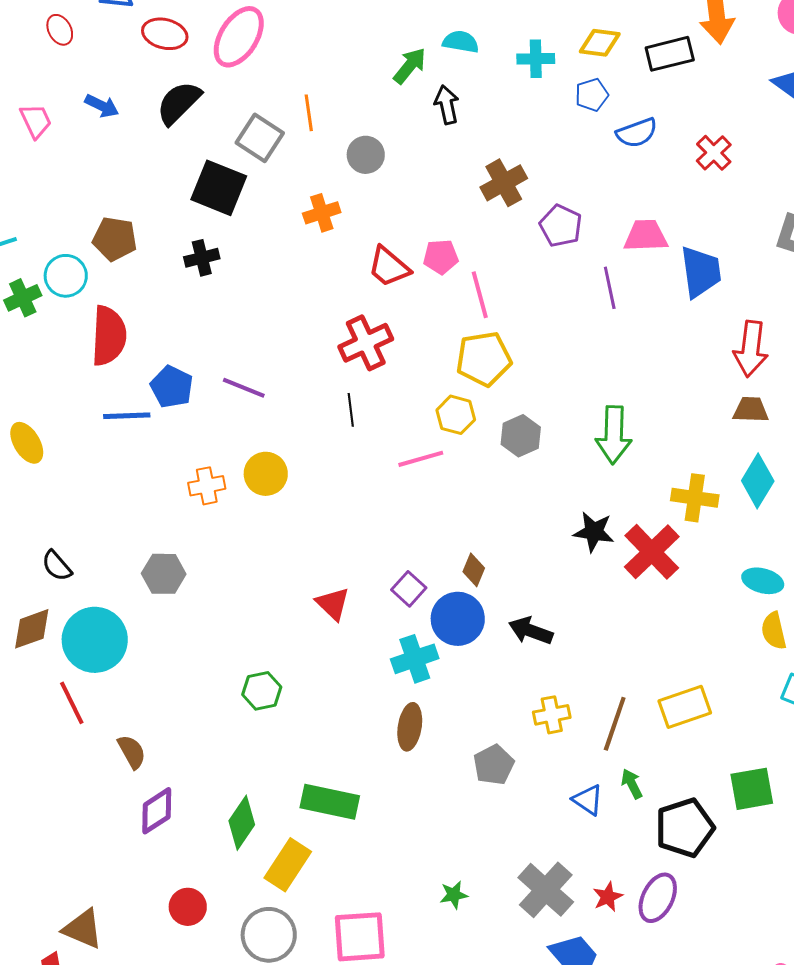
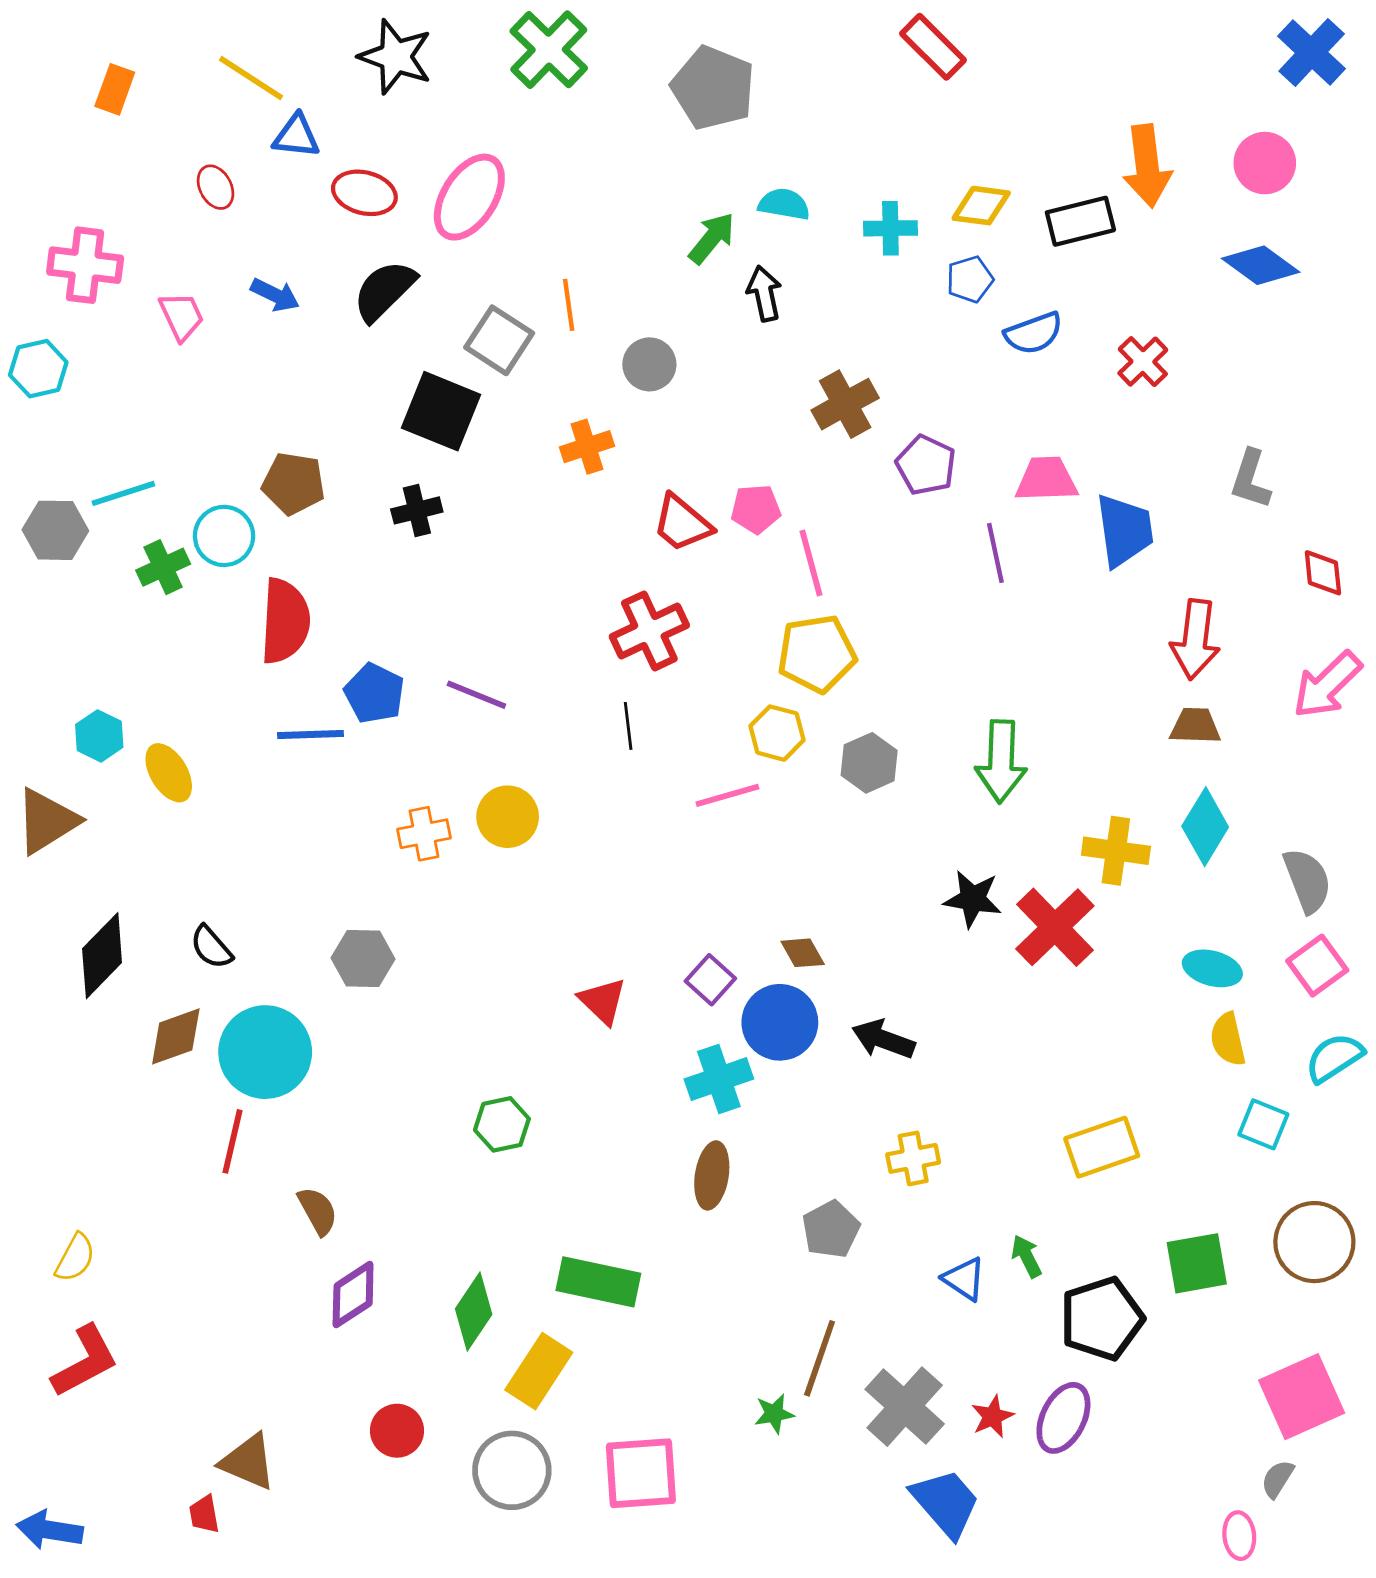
brown diamond: (474, 570) -> (803, 953), turned -52
red line: (72, 703) -> (233, 1141), turned 39
brown line: (615, 724) -> (820, 1358), moved

